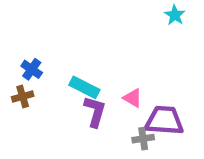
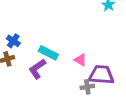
purple L-shape: (95, 112) -> (37, 69), moved, turned -140

